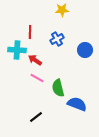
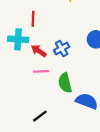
blue cross: (57, 39) -> (62, 49), moved
pink line: (37, 78) -> (41, 71), turned -32

